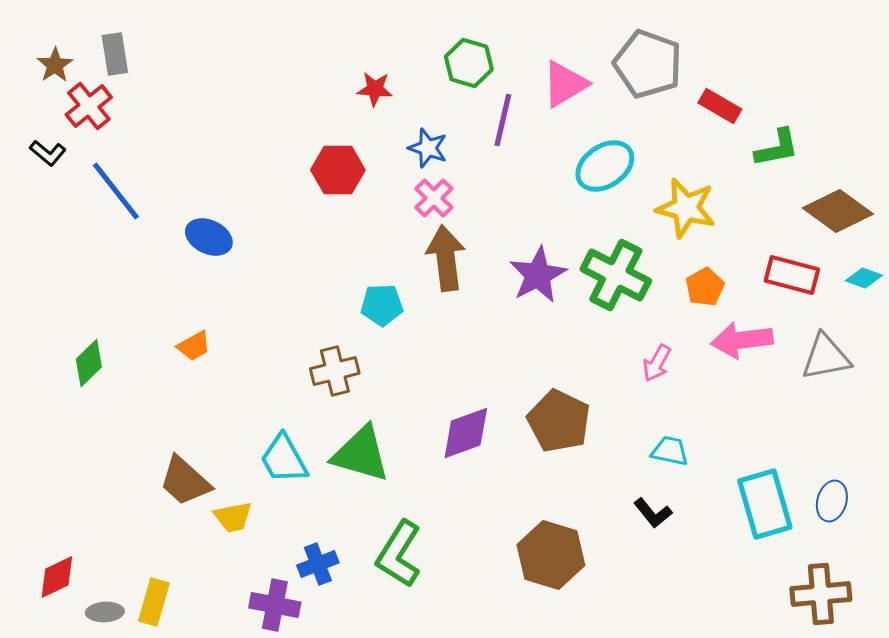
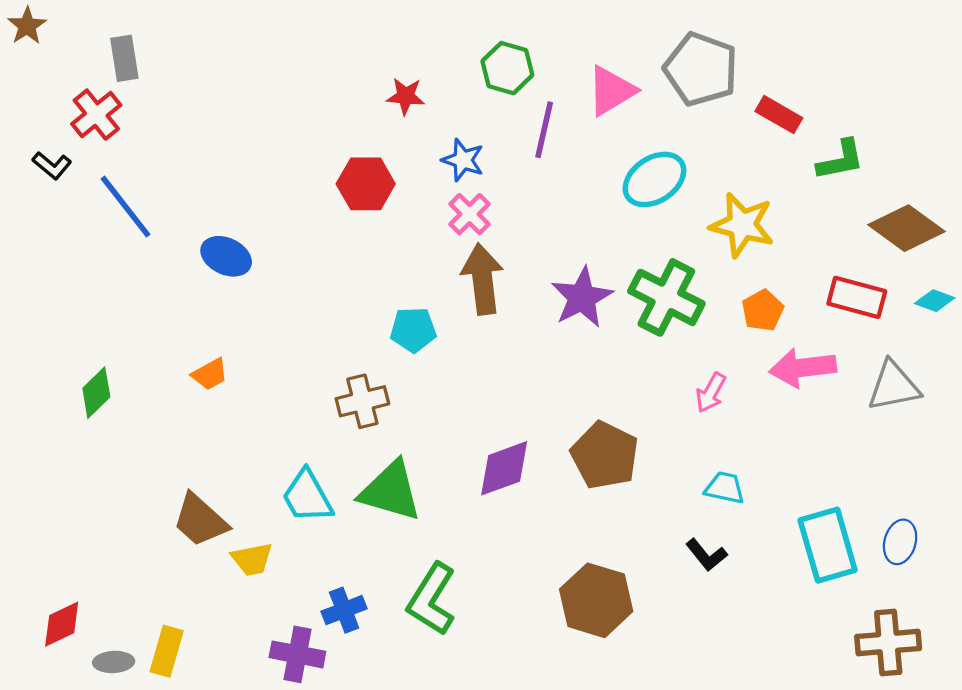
brown star: (55, 65) -> (27, 26), moved

